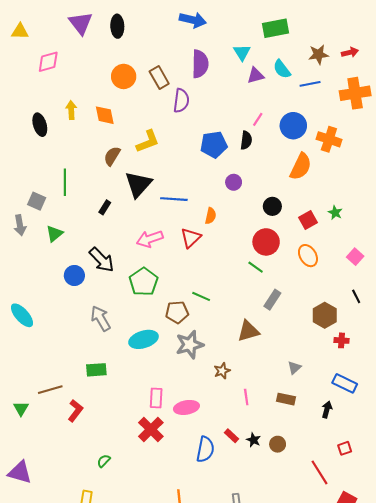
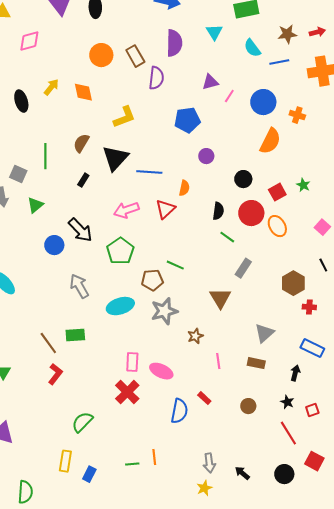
purple triangle: (256, 75) -> (210, 82), moved
yellow arrow: (71, 110) -> (51, 87), turned 42
orange cross: (329, 139) -> (297, 115), size x0.7
black semicircle: (246, 140) -> (218, 211), moved
brown semicircle: (112, 156) -> (81, 143), moved
red circle: (266, 242) -> (251, 213), moved
brown triangle: (248, 331) -> (220, 298), turned -45
gray triangle: (294, 368) -> (264, 333), size x1.5
brown line: (50, 390) -> (48, 343), moved, turned 70
pink ellipse: (186, 407) -> (161, 371), turned 35
black star: (254, 440) -> (287, 402), moved
green semicircle: (104, 461) -> (82, 422), size x1.6

